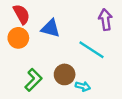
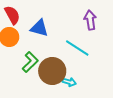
brown circle: (65, 74) -> (52, 71), size x1.4
green L-shape: (33, 80) -> (30, 62), moved

